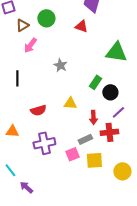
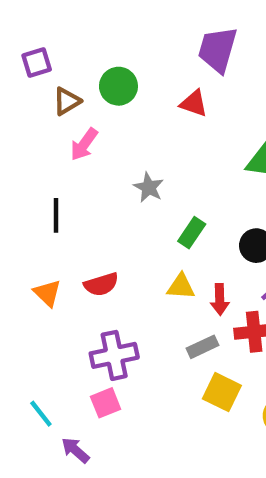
green rectangle: (95, 82) -> (192, 233), moved
yellow triangle: (70, 103) -> (181, 286), moved
orange triangle: (12, 131) -> (47, 293), moved, turned 40
pink square: (72, 154) -> (106, 403), moved
yellow square: (94, 160) -> (222, 392), turned 30

